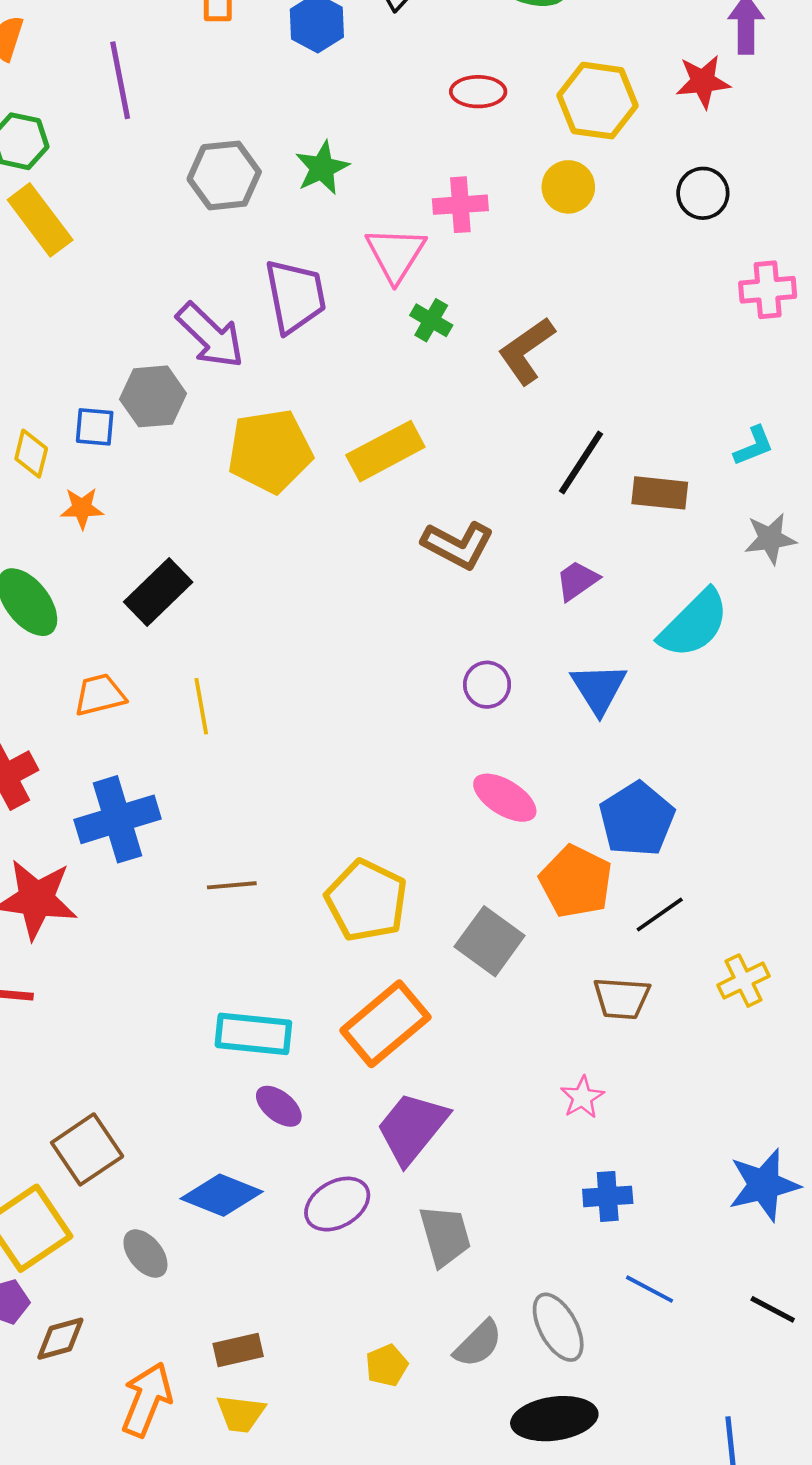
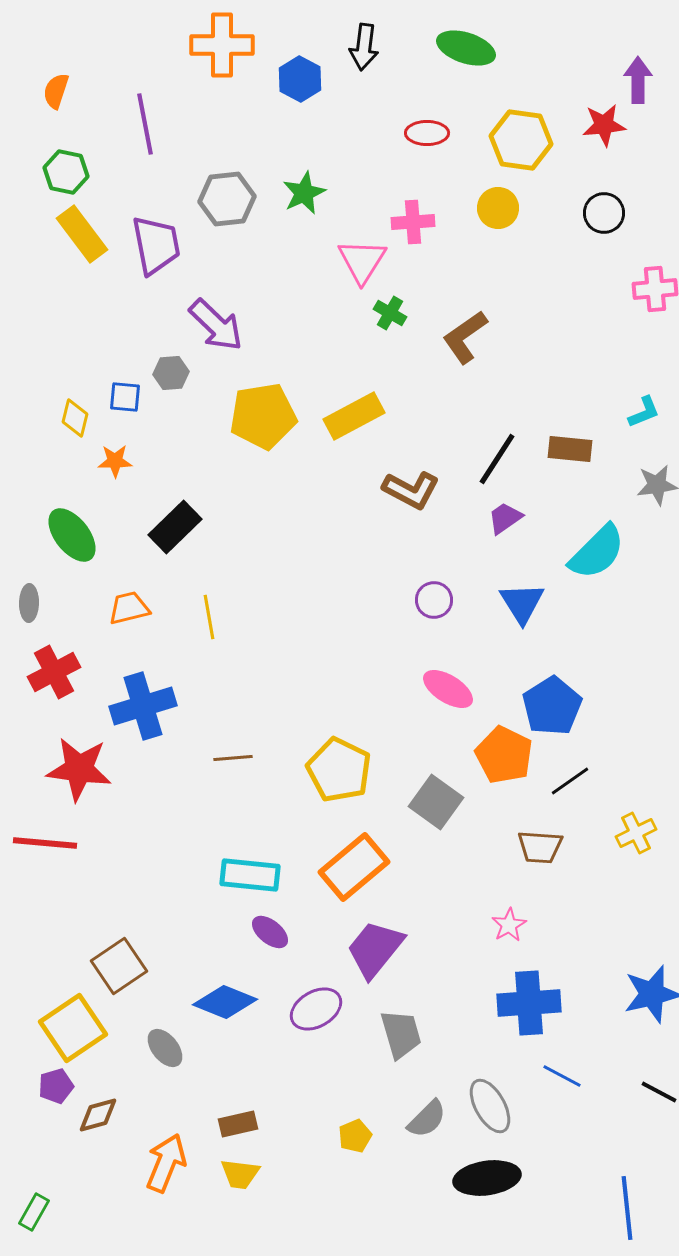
purple trapezoid: (295, 296) -> (156, 245), moved
gray hexagon: (153, 396) -> (171, 373), size x0.7
black line: (581, 462) -> (497, 459), moved
blue cross: (608, 1196) -> (529, 1003), size x1.6

